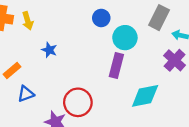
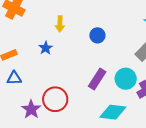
yellow arrow: (28, 21) -> (60, 24), moved
cyan circle: (125, 38) -> (126, 79), moved

